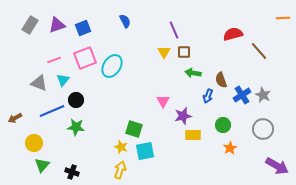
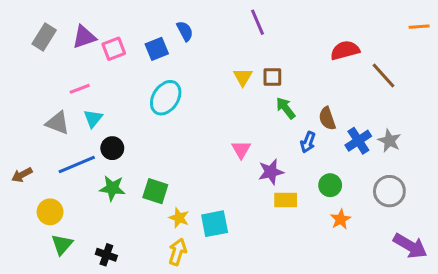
blue square: (83, 28) -> (157, 49), moved
purple line: (174, 30) -> (258, 22), moved
pink square: (85, 58) -> (114, 49), moved, size x0.7
green arrow: (193, 73) -> (286, 108), turned 42
green square: (134, 129) -> (155, 191), moved

